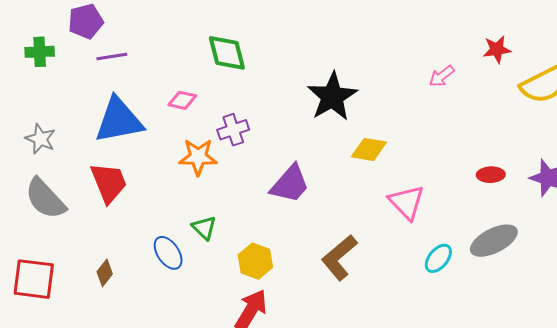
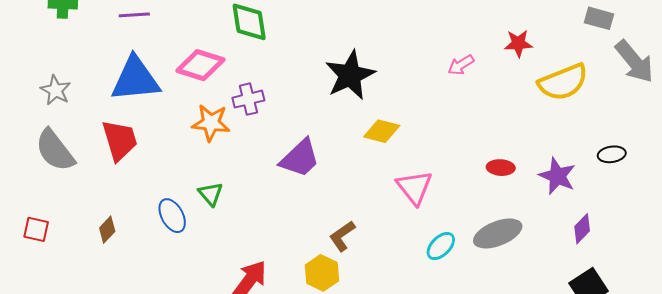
pink diamond: (182, 100) -> (200, 65), size x1.6
brown L-shape: (339, 257) -> (342, 236), size x0.7
yellow hexagon: (255, 261) -> (322, 273), moved
red square: (34, 279) -> (36, 229), size x0.6

